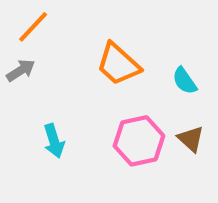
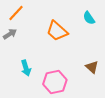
cyan semicircle: (185, 81) -> (89, 18), moved
pink hexagon: (139, 141) -> (55, 82), moved

